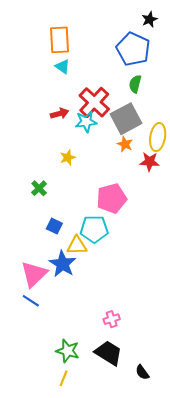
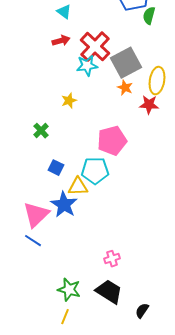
green semicircle: (135, 84) -> (149, 16), moved
red arrow: (59, 114) -> (61, 41), moved
black semicircle: (142, 372) -> (142, 311), turned 70

